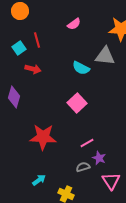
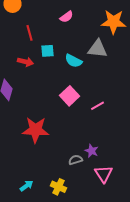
cyan square: (19, 48) -> (48, 51), moved, turned 32
pink line: (87, 143) -> (98, 106), moved
cyan arrow: (39, 180) -> (26, 186), moved

